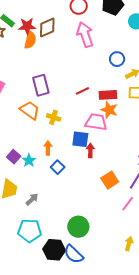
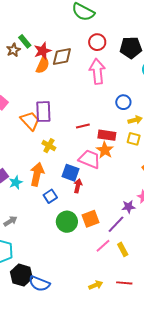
red star: (27, 26) -> (43, 51), turned -30
orange trapezoid: (30, 110) -> (30, 121), moved
orange arrow: (48, 148) -> (37, 174), size x1.6
blue square: (58, 167) -> (50, 196), moved
green circle: (78, 227) -> (67, 222), moved
yellow arrow: (129, 244) -> (96, 285), turned 40
blue semicircle: (74, 254) -> (39, 284), turned -35

